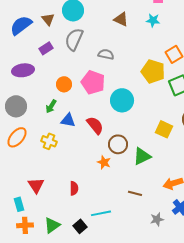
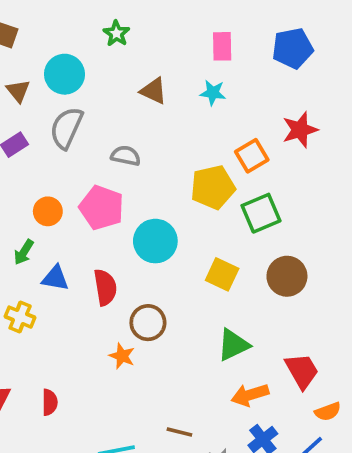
yellow pentagon: (153, 71) -> (213, 187), turned -30
red semicircle: (95, 125) -> (105, 287), turned 30
yellow square: (164, 129) -> (222, 274), moved
green triangle: (142, 156) -> (233, 345), moved
red semicircle: (74, 188) -> (50, 402), moved
brown line: (135, 193) -> (179, 432), moved

